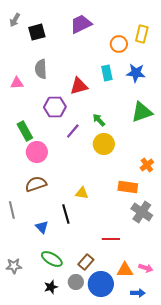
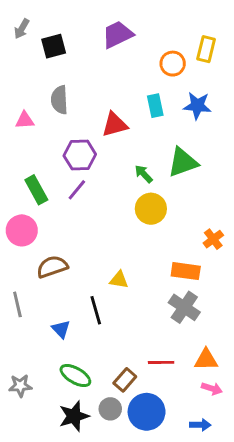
green triangle: (142, 112) -> (183, 162), moved
purple line: (73, 131) -> (77, 190), moved
pink circle: (37, 152) -> (22, 230), moved
gray cross: (142, 212) -> (184, 307), moved
red line: (111, 239) -> (161, 362), moved
orange triangle: (125, 270) -> (206, 360), moved
black star: (51, 287) -> (74, 416), size x1.5

